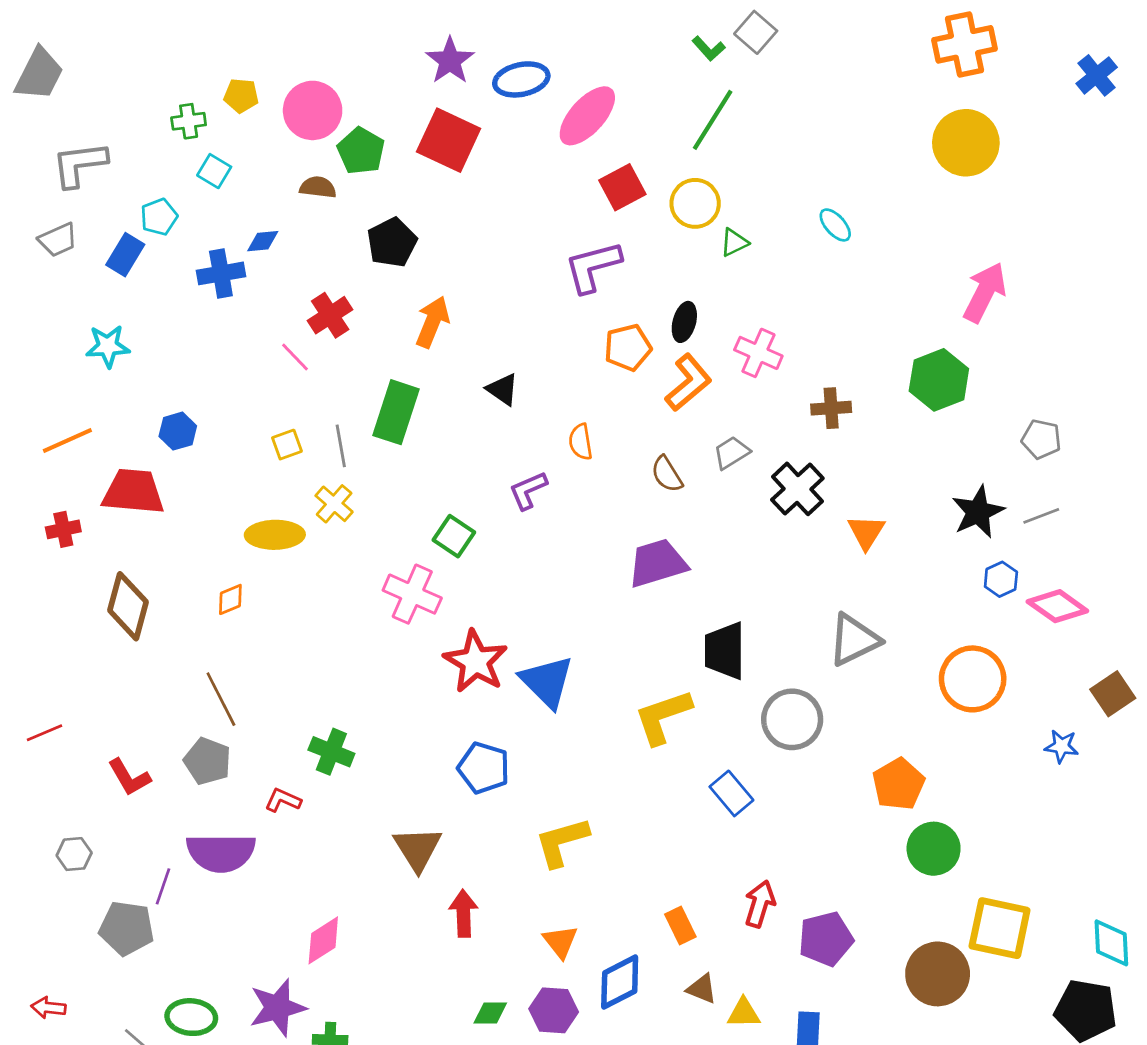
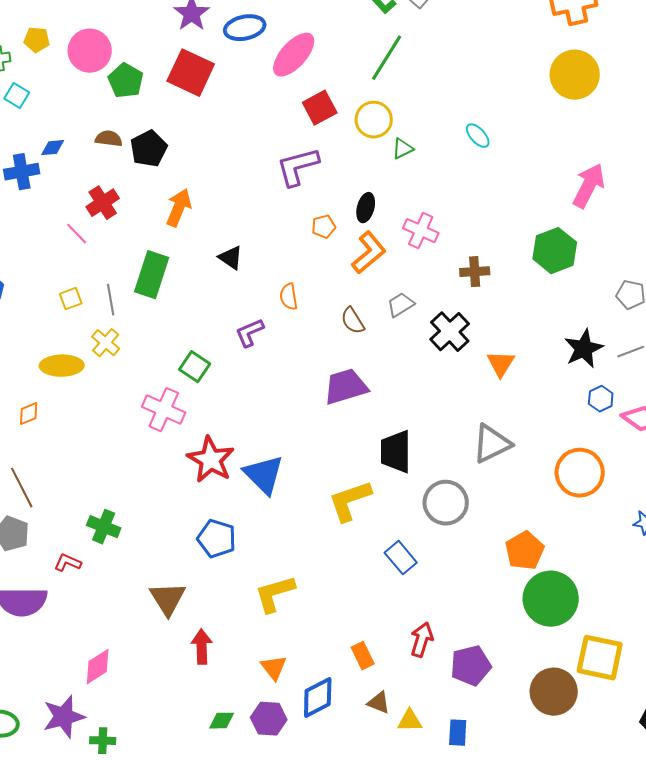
brown semicircle: (318, 187) -> (109, 139), moved
orange pentagon: (628, 348) -> (324, 227), size x0.7
green circle: (934, 849) -> (551, 599), size x1.4

